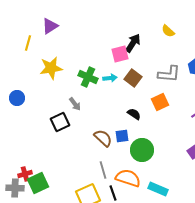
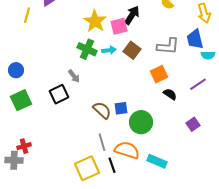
yellow star: (51, 68) -> (95, 21), moved, turned -30
black semicircle: (134, 114) -> (170, 94), moved
green square: (38, 183) -> (21, 100), moved

